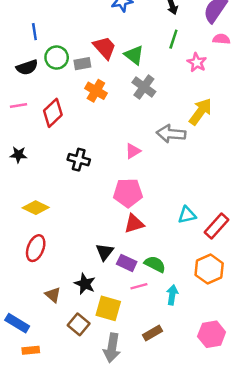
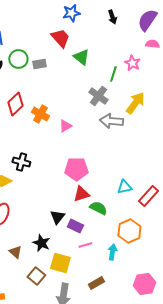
green line: (173, 39) -> (113, 74), moved
red trapezoid: (105, 48) -> (60, 38), moved
gray cross: (144, 87) -> (98, 96), moved
orange cross: (96, 91) -> (40, 114), moved
pink triangle: (133, 151) -> (65, 126), moved
black cross: (79, 160) -> (21, 162), moved
green semicircle: (155, 264) -> (98, 208), moved
orange hexagon: (209, 269) -> (129, 231), moved

